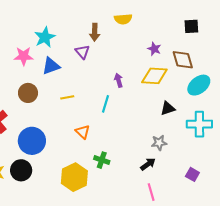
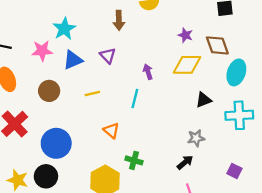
purple triangle: (82, 52) -> (108, 56), moved
cyan ellipse: (199, 85) -> (236, 72), turned -30

